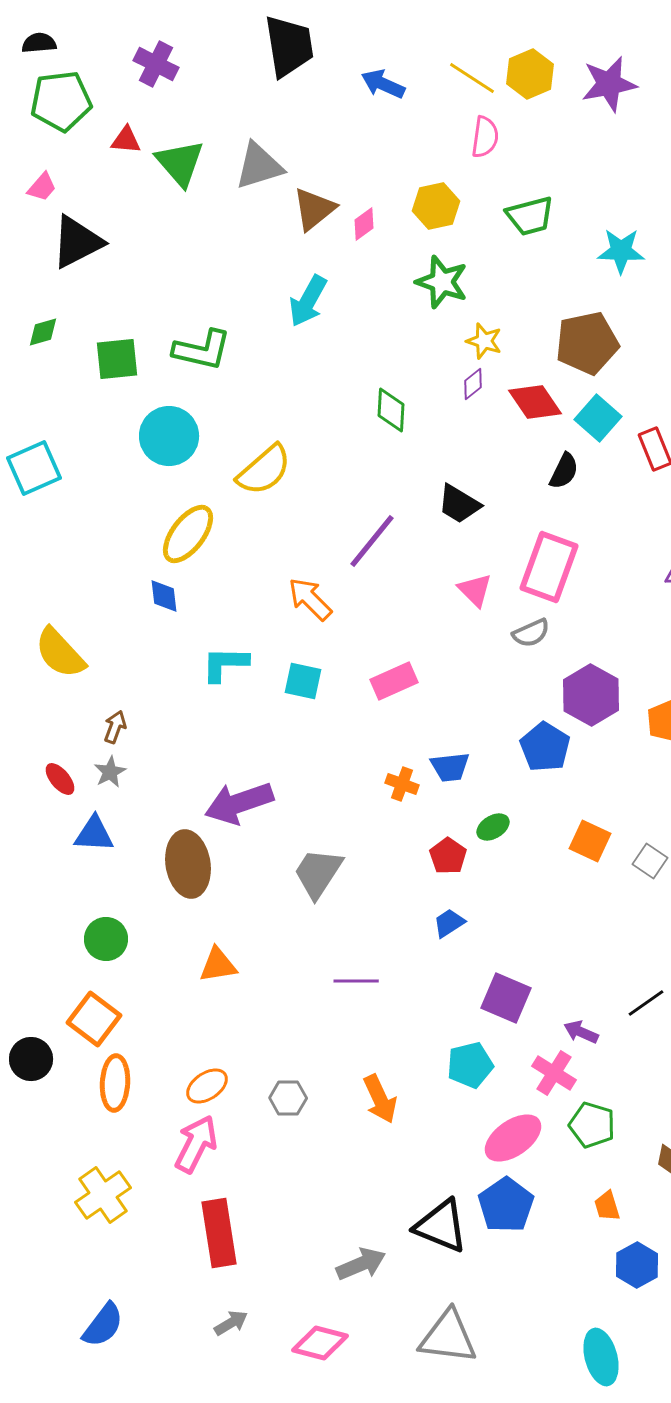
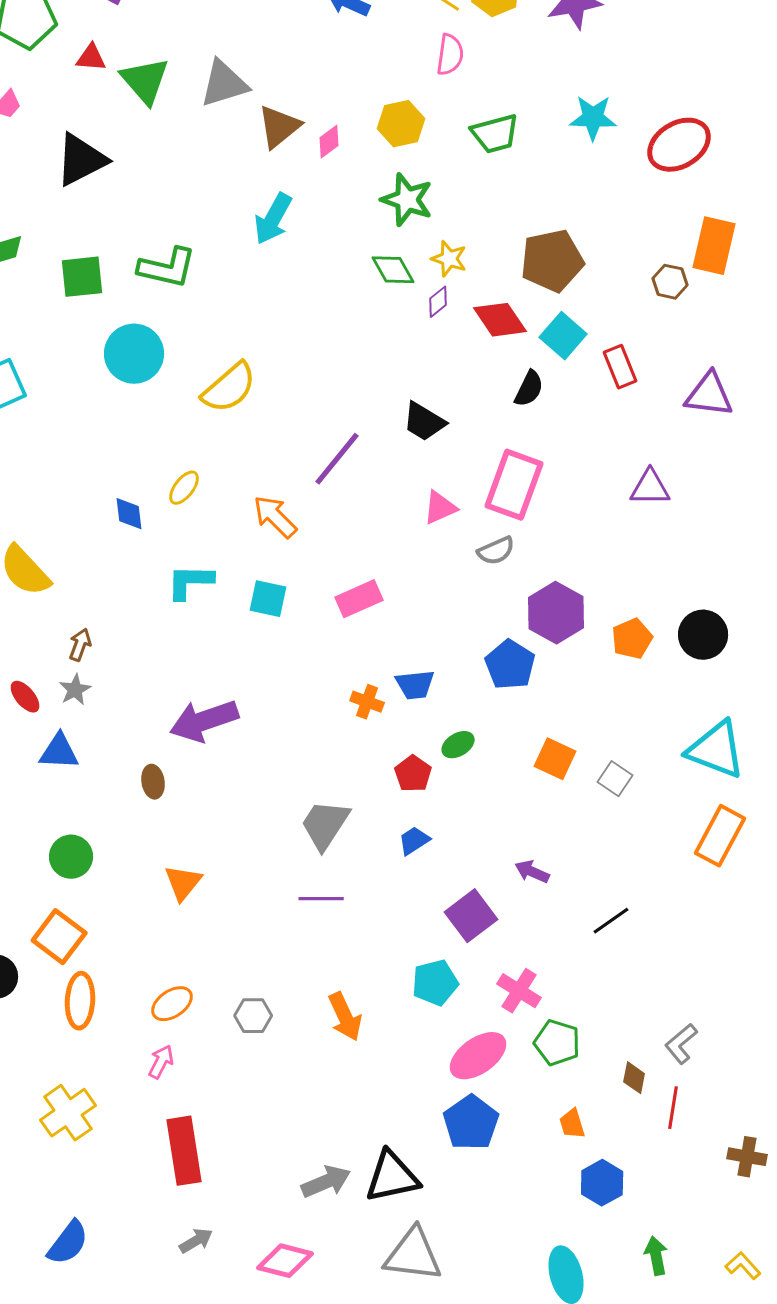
black triangle: (77, 242) -> (81, 160), moved
cyan star: (621, 251) -> (593, 118), moved
green diamond: (391, 410) -> (393, 270), moved, turned -33
yellow ellipse: (188, 534) -> (184, 488), moved, size x0.6
pink triangle: (475, 590) -> (440, 508), turned 51
brown ellipse: (188, 864) -> (153, 782), size x0.5
gray trapezoid: (318, 873) -> (325, 825), moved
orange triangle: (218, 965) -> (183, 883), turned -42
purple square: (506, 998) -> (471, 916), turned 30
purple arrow: (581, 1032) -> (532, 872), moved
pink arrow: (196, 1144) -> (161, 1062), size x0.6
black triangle: (441, 1226) -> (392, 1177), moved, turned -34

